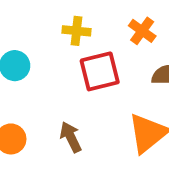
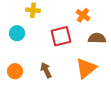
yellow cross: (77, 31) -> (33, 10), moved

